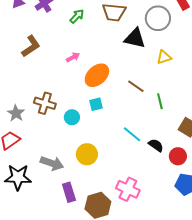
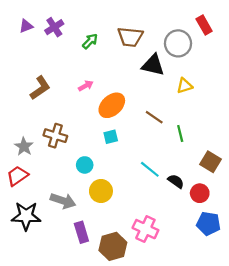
brown L-shape: (31, 46) -> (40, 88), moved
cyan circle: (72, 117) -> (85, 165), moved

